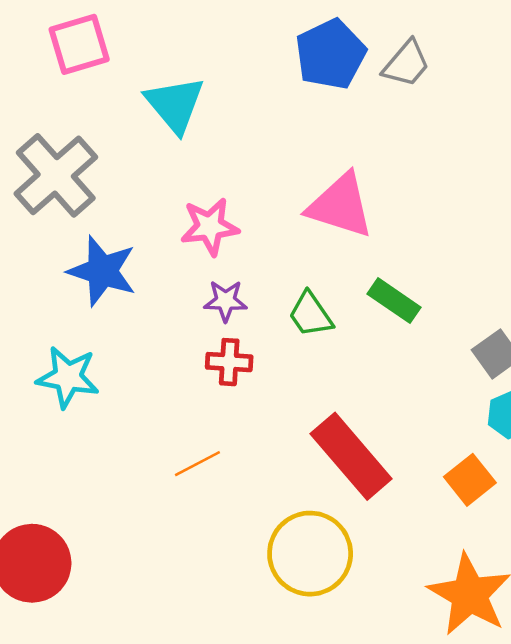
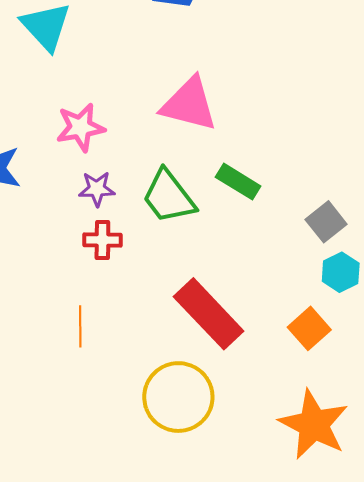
green trapezoid: (311, 315) -> (169, 197), size x1.4
orange line: (197, 464) -> (80, 326), turned -60

